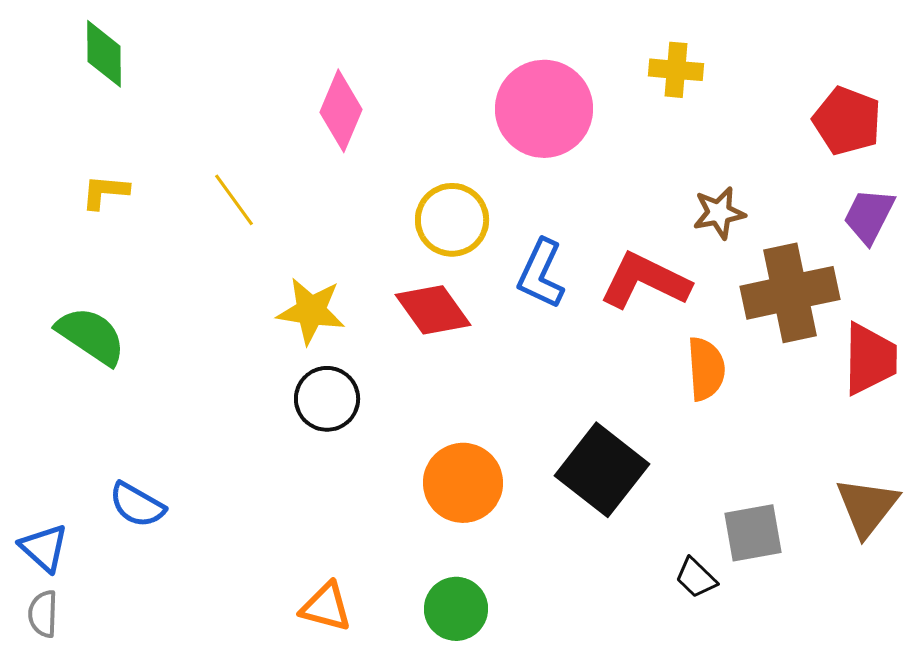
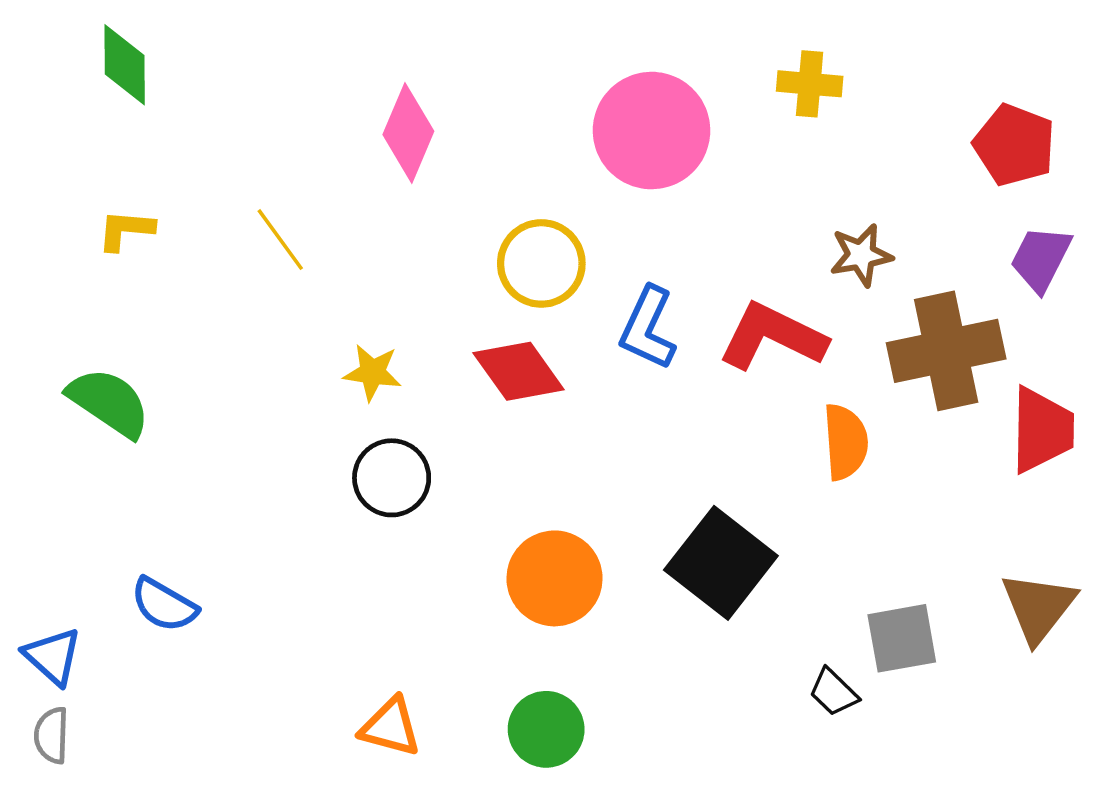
yellow star: (311, 311) -> (372, 372), size x0.7

